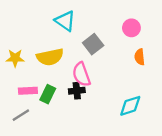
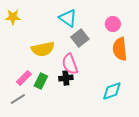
cyan triangle: (65, 21) -> (68, 18), moved
orange semicircle: (140, 57) -> (120, 49), size x1.6
yellow star: (15, 58) -> (13, 17), moved
pink rectangle: (28, 91) -> (24, 78), turned -42

